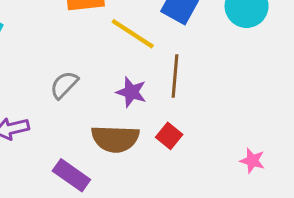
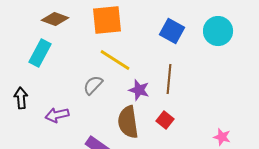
yellow line: (133, 34) -> (115, 60), moved
brown semicircle: (115, 139) -> (128, 122), turned 80

